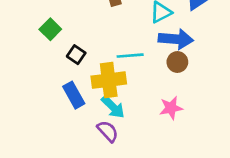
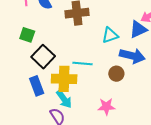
green square: (50, 29) -> (27, 35), turned -35
blue arrow: (176, 39) -> (132, 56), moved
black square: (76, 55) -> (43, 57), size x1.6

